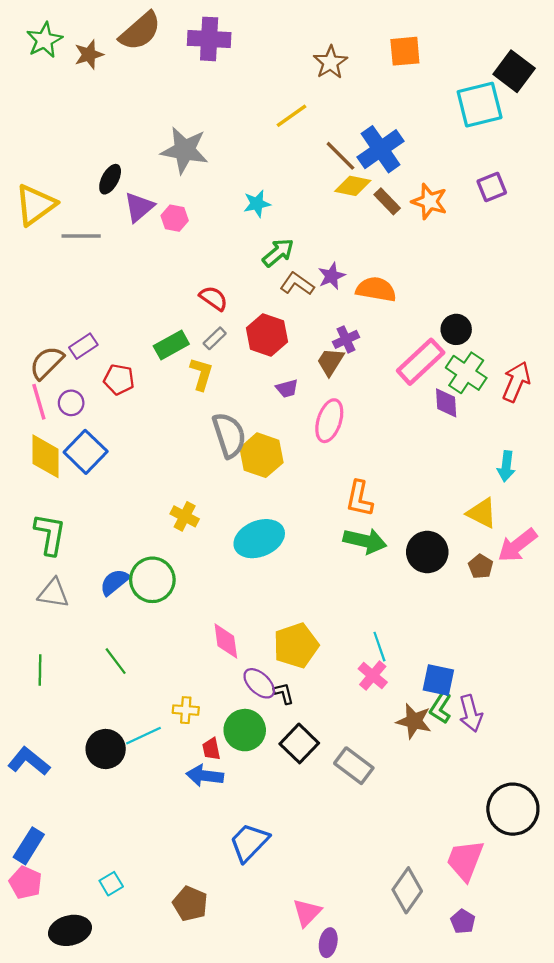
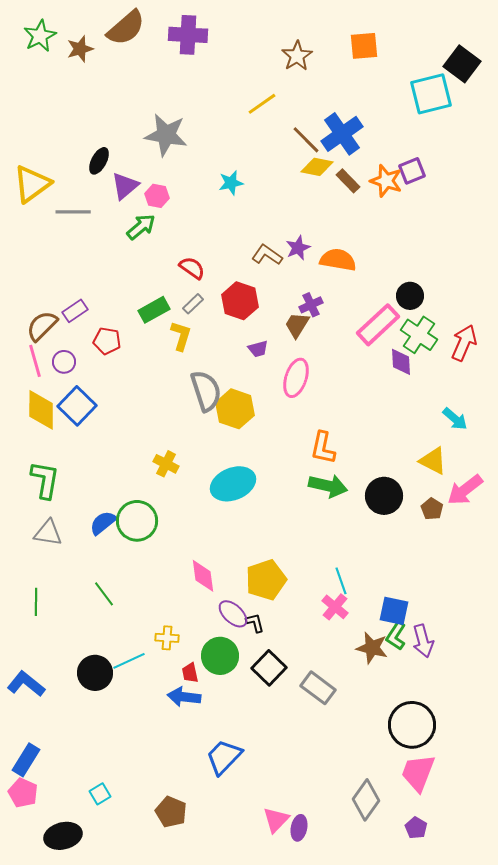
purple square: (492, 187) -> (412, 171), moved
green arrow: (278, 253) -> (141, 227), moved
cyan arrow: (506, 466) -> (455, 419), turned -56
black circle: (513, 809) -> (412, 725), moved
purple ellipse: (328, 943) -> (299, 828), moved

